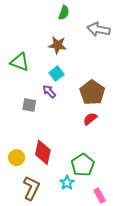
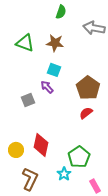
green triangle: (20, 62) -> (25, 43), moved
cyan square: (56, 74) -> (54, 70), turned -32
gray square: (29, 105) -> (28, 100), turned -32

